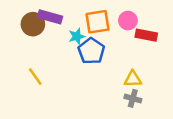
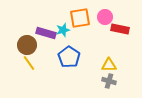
purple rectangle: (50, 17) -> (46, 33), moved
brown circle: (33, 24) -> (27, 45), moved
blue pentagon: (91, 51) -> (69, 57), moved

